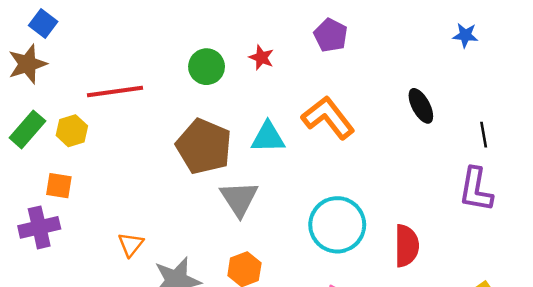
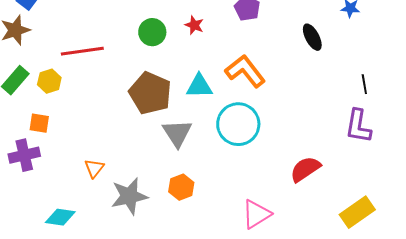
black ellipse: (421, 106) -> (312, 37), moved
cyan circle: (337, 225) -> (238, 124), moved
red semicircle: (407, 246) -> (305, 169), turned -124

